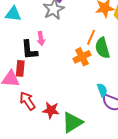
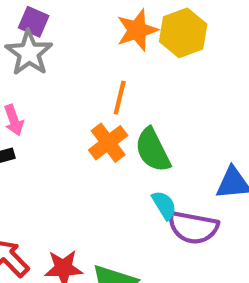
green semicircle: (102, 48) -> (153, 150), moved

